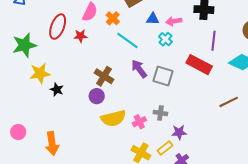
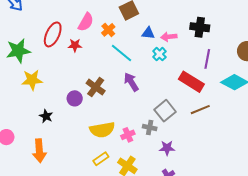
gray square: (163, 76) -> (165, 111), moved, turned 30
black star: (57, 90) -> (46, 116), moved
purple circle: (97, 96) -> (75, 98), moved
brown line: (229, 102) -> (200, 110), moved
yellow rectangle: (165, 148) -> (101, 159), moved

